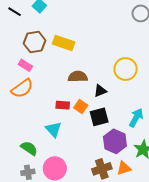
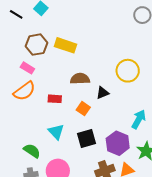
red rectangle: (63, 105) -> (55, 99), moved
black square: (99, 117) -> (86, 139), moved

